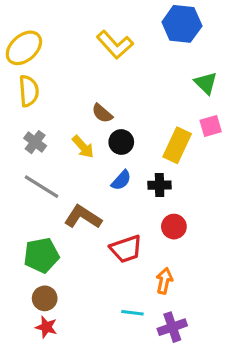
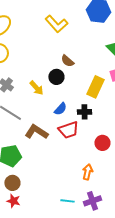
brown semicircle: (102, 113) -> (67, 61), moved
black circle: (121, 142) -> (56, 77), moved
red circle: (174, 227) -> (102, 143), moved
red trapezoid: (126, 249) -> (68, 130), moved
cyan line: (132, 313) -> (67, 201), moved

